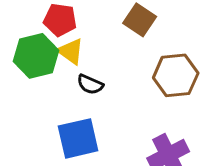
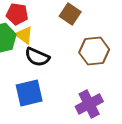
black semicircle: (90, 84) -> (37, 57), size x1.4

